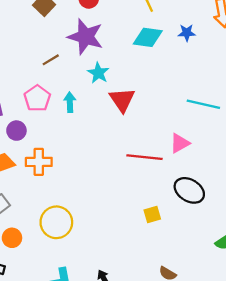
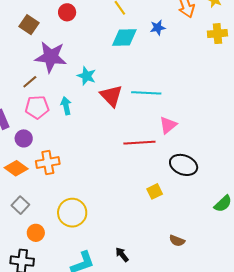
purple star: (86, 37) -> (51, 57), moved
brown line: (51, 60) -> (30, 82), moved
pink pentagon: (37, 98) -> (37, 107), turned -30
cyan line: (203, 104) -> (146, 93), moved

